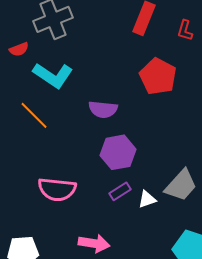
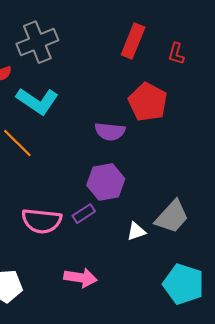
purple semicircle: (103, 109) -> (110, 131), moved
purple rectangle: (120, 191) -> (84, 214), moved

